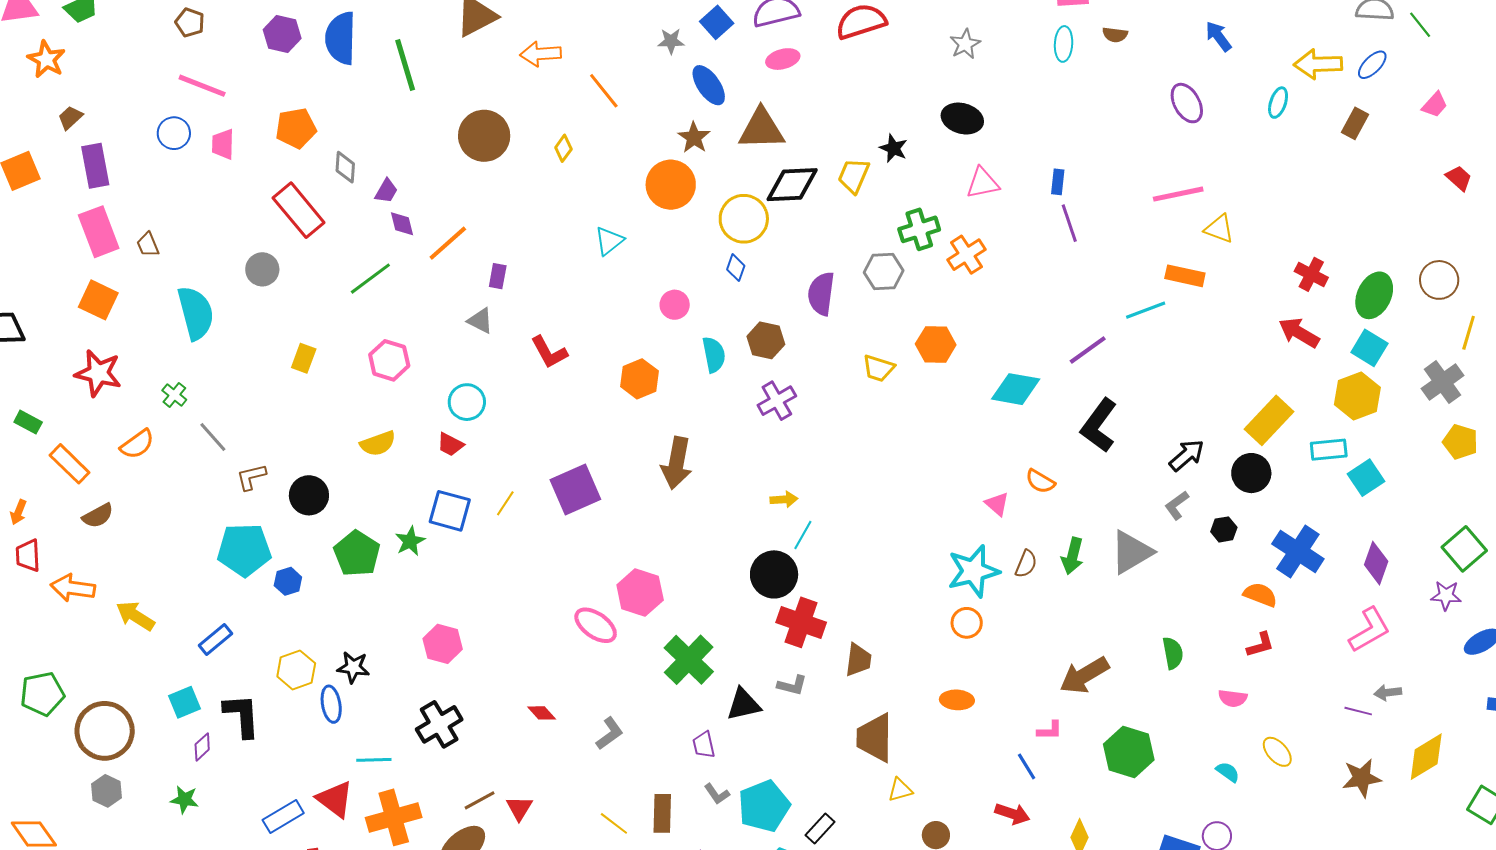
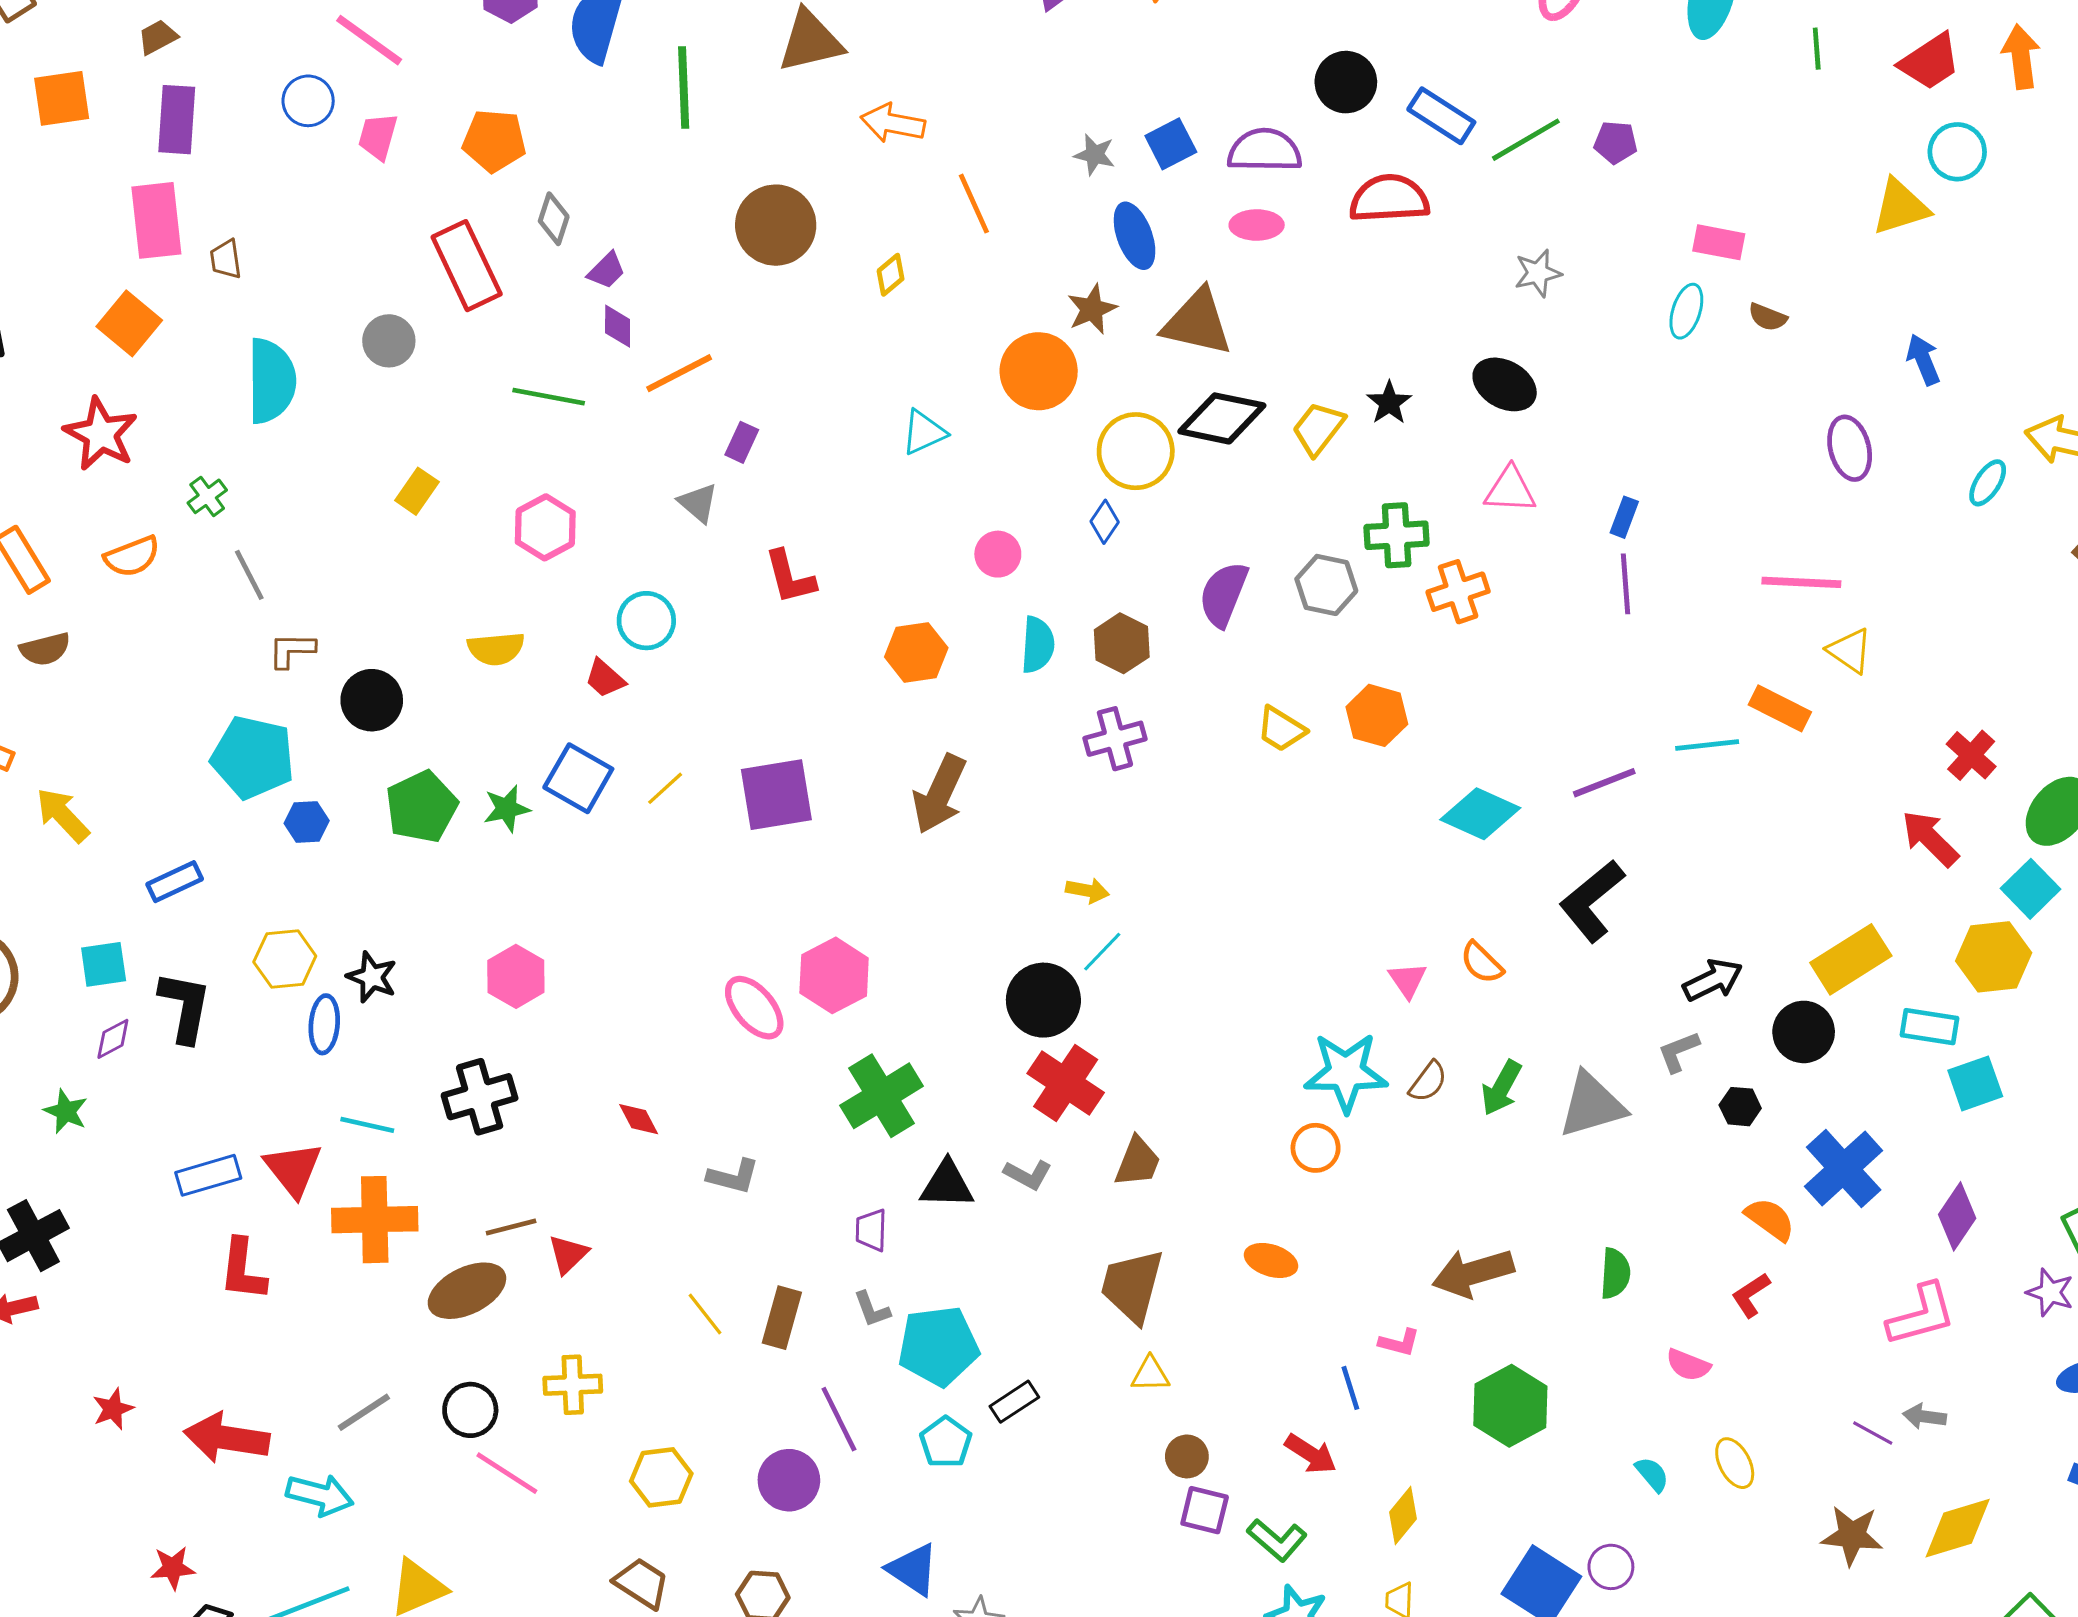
green line: (370, 279) -> (549, 397), turned 33
red L-shape: (1260, 645) -> (1751, 1295), turned 148
gray L-shape: (610, 733) -> (733, 1176), turned 36

